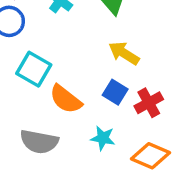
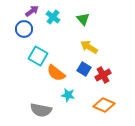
cyan star: (103, 138) -> (68, 95), moved
gray semicircle: (39, 142) -> (41, 110), moved

